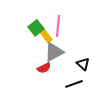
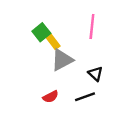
pink line: (58, 26) -> (92, 26), moved
red semicircle: (44, 68) -> (51, 97), moved

